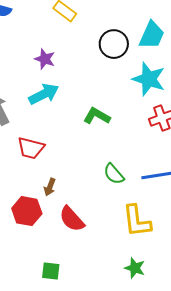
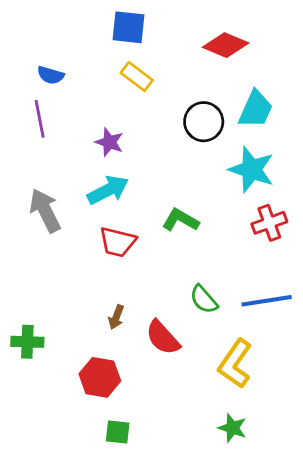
red trapezoid: (31, 148) -> (118, 242), moved
red hexagon: (27, 211) -> (100, 377), moved
red semicircle: (72, 219) -> (163, 338), moved
yellow L-shape: (137, 221) -> (235, 364), turned 42

